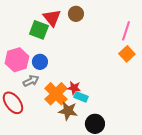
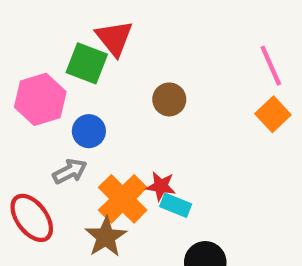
brown circle: (76, 14) -> (169, 99), moved
pink line: (126, 31) -> (271, 66), turned -42
pink hexagon: (17, 60) -> (40, 99), moved
brown star: (68, 111) -> (106, 237), moved, turned 30

